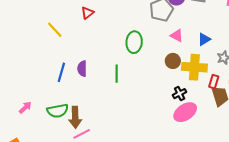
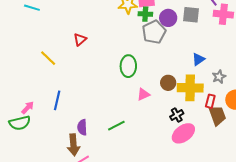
pink triangle: (177, 36) -> (143, 94), moved, turned -48
purple semicircle: (82, 69) -> (82, 127), moved
green line: (117, 74) -> (116, 126), moved, turned 66
pink arrow: (25, 107) -> (28, 108), moved
green semicircle: (58, 111) -> (20, 123), moved

